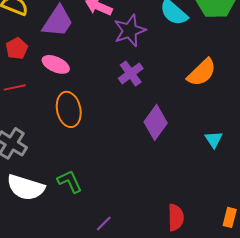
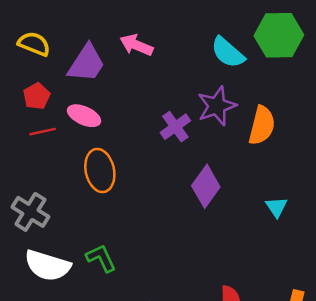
purple star: (130, 30) -> (217, 106), moved
orange semicircle: (202, 72) -> (262, 125), turned -32
red line: (15, 87) -> (43, 132), moved

